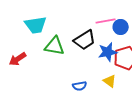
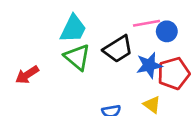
cyan trapezoid: (36, 25) -> (73, 29), moved, turned -55
green triangle: (55, 46) -> (77, 57), turned 30

